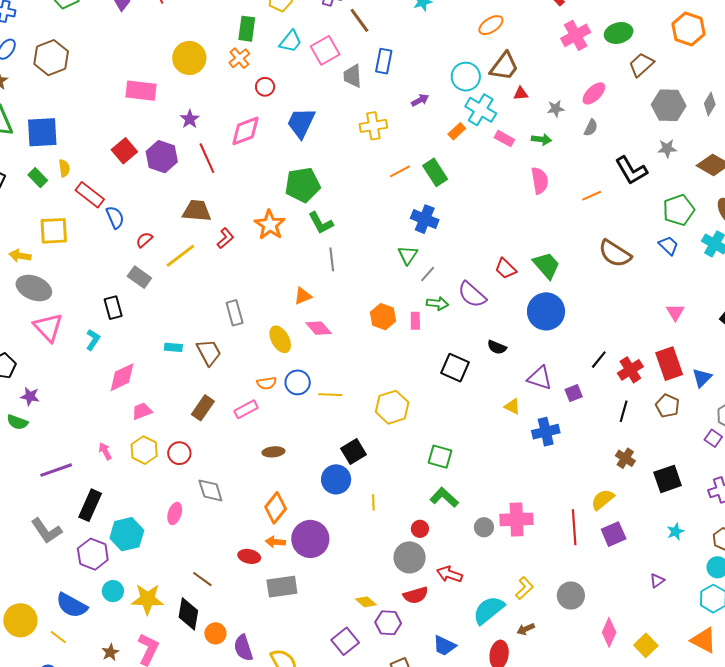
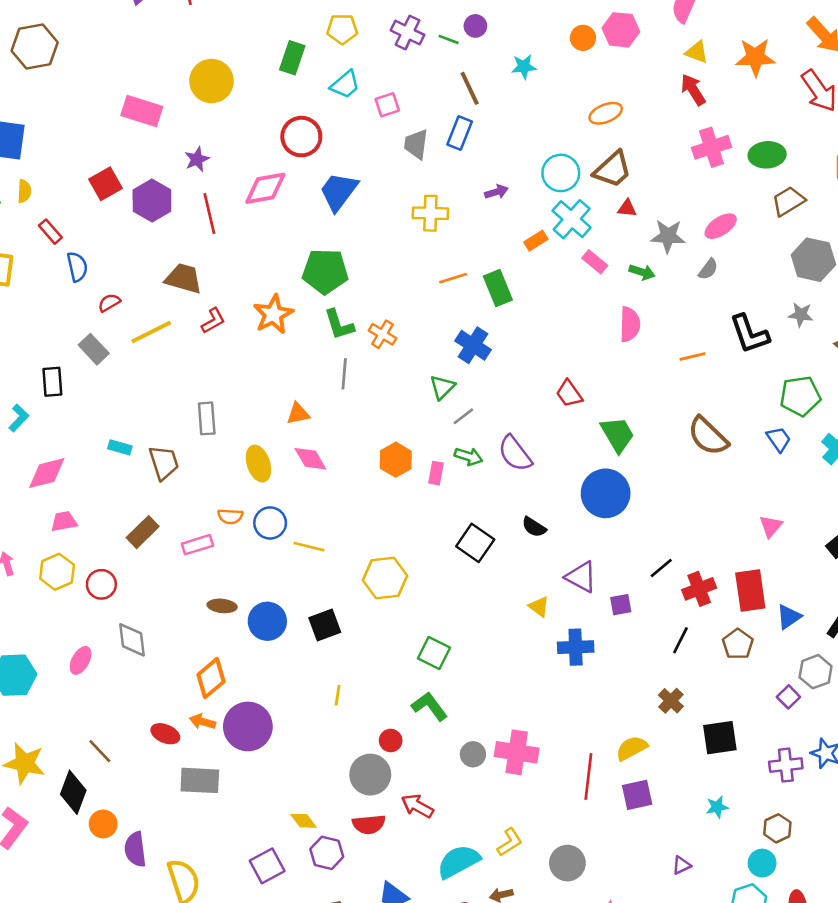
brown line: (359, 20) -> (470, 88), moved
pink square: (325, 50) -> (387, 105), size x0.7
orange cross: (239, 58) -> (382, 334), moved, turned -30
red circle: (265, 87) -> (301, 137), size x1.6
gray star: (556, 109) -> (668, 236), size x1.5
red rectangle: (90, 195) -> (50, 232), size x0.7
red trapezoid: (506, 269) -> (569, 394), moved
blue circle: (336, 479) -> (267, 621), moved

